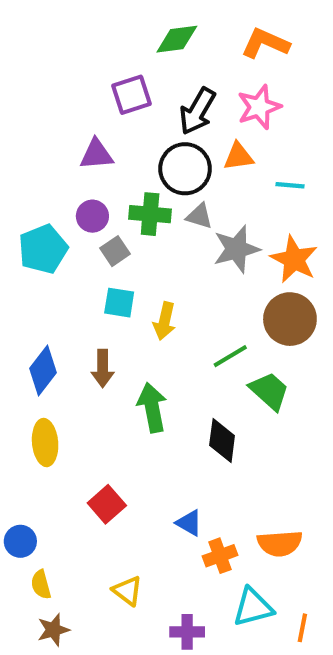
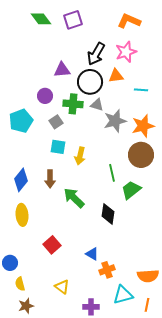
green diamond: (177, 39) -> (41, 19), moved, turned 60
purple square: (132, 95) -> (73, 20), moved
purple triangle: (97, 154) -> (62, 70), moved
purple circle: (92, 216) -> (45, 96), moved
orange star: (294, 259) -> (143, 126), turned 30
green line: (230, 356) -> (112, 173), turned -72
green trapezoid: (269, 391) -> (131, 190), turned -80
green arrow: (152, 408) -> (74, 198), turned -35
orange semicircle: (280, 543) -> (148, 276), moved

